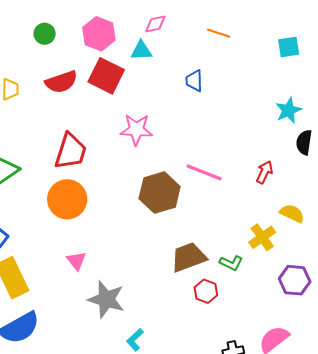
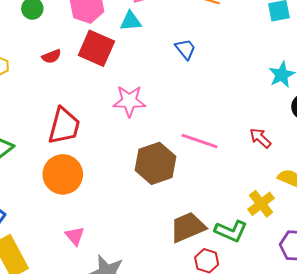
blue trapezoid: (194, 81) -> (185, 49), turned 145
red semicircle: (61, 82) -> (51, 56), size x0.6
red arrow: (264, 172) -> (260, 138), turned -70
green L-shape: (231, 263) -> (231, 231), size x1.4

